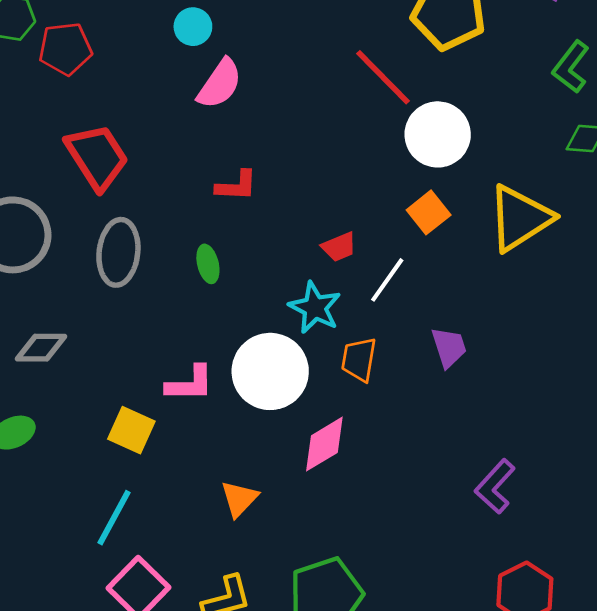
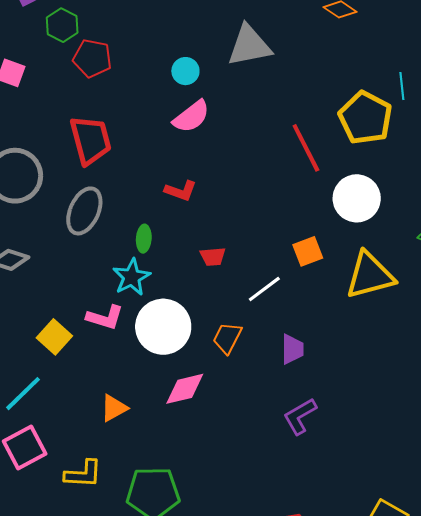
white circle: (438, 134) -> (357, 198), moved
red trapezoid: (339, 247) -> (213, 257), moved
cyan star: (315, 308) -> (132, 277), moved
purple L-shape: (495, 486) -> (300, 416), moved

